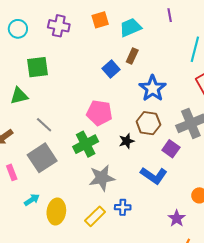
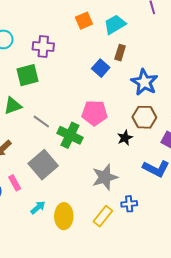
purple cross: (59, 26) -> (43, 47), moved
gray line: (44, 125) -> (41, 122), moved
green cross: (86, 144) -> (70, 135), moved, turned -30

